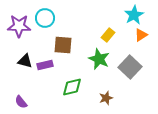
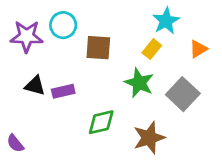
cyan star: (134, 15) -> (166, 21), moved
brown square: (63, 45) -> (98, 48), moved
brown star: (106, 98) -> (149, 138), size x1.6
purple semicircle: (21, 102) -> (15, 143), moved

